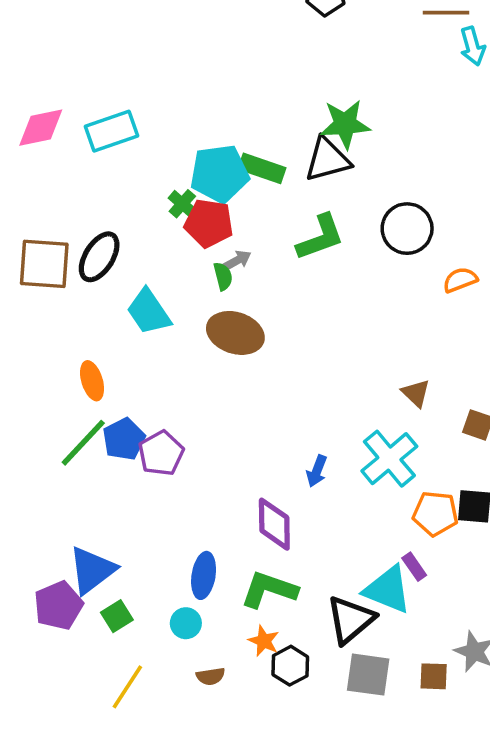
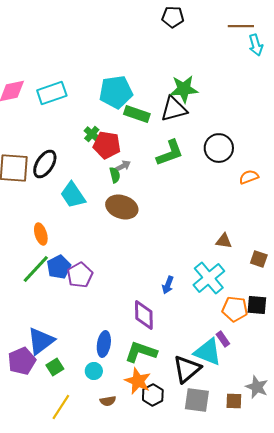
cyan pentagon: (219, 174) -> (116, 92), moved
brown triangle: (416, 393) -> (224, 241), turned -36
orange star: (264, 641) -> (138, 381), size x1.5

